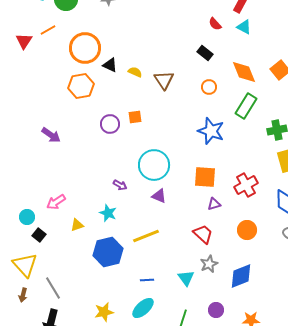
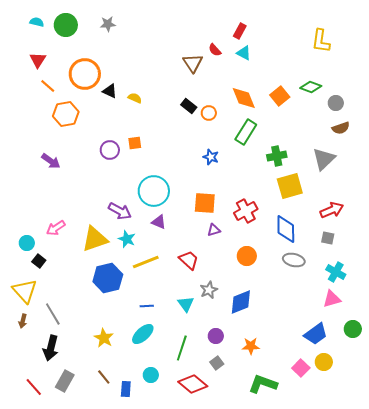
orange line: (48, 30) -> (48, 86), moved, turned 70
red triangle: (24, 41) -> (38, 60), moved
black rectangle: (205, 53) -> (189, 106), moved
brown triangle: (164, 80) -> (193, 63), moved
orange hexagon: (81, 86) -> (66, 114), moved
blue star: (211, 131) -> (211, 157), size x0.6
purple arrow: (120, 185) -> (120, 211), size x1.6
cyan star: (108, 213) -> (127, 239), moved
yellow triangle: (77, 225) -> (95, 239), moved, size x2.0
red trapezoid: (203, 234) -> (189, 260), moved
yellow star: (104, 312) -> (104, 338), turned -30

